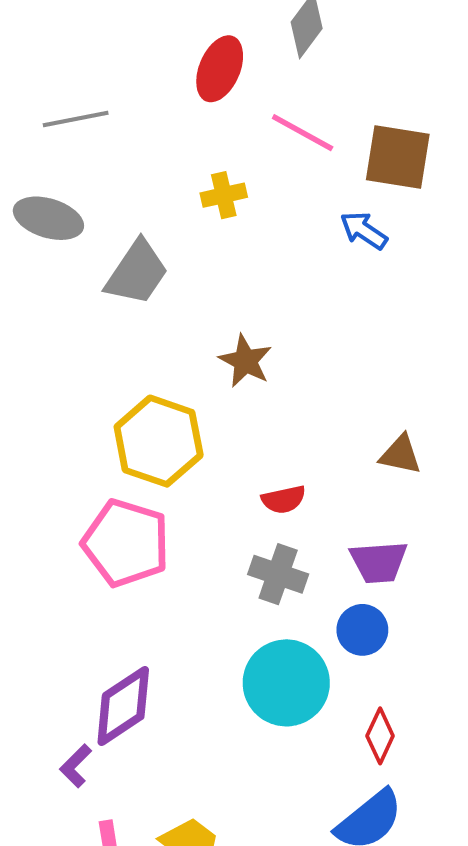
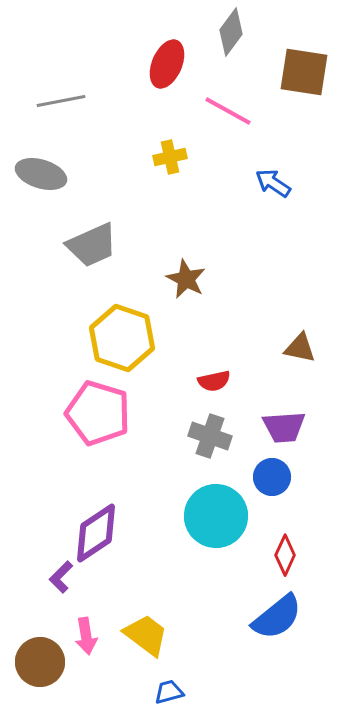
brown square: (398, 157) -> (304, 72), moved
gray trapezoid: (137, 273) -> (92, 245), moved, turned 32

